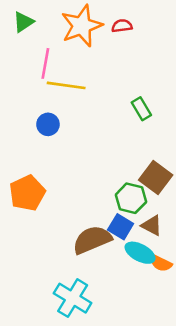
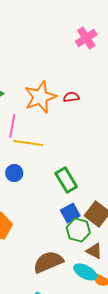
green rectangle: (141, 109) -> (66, 180), moved, size x1.4
blue square: (121, 227) -> (70, 213), moved, turned 30

